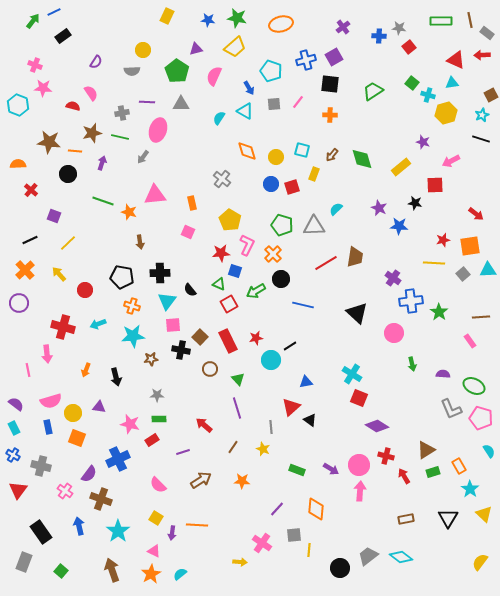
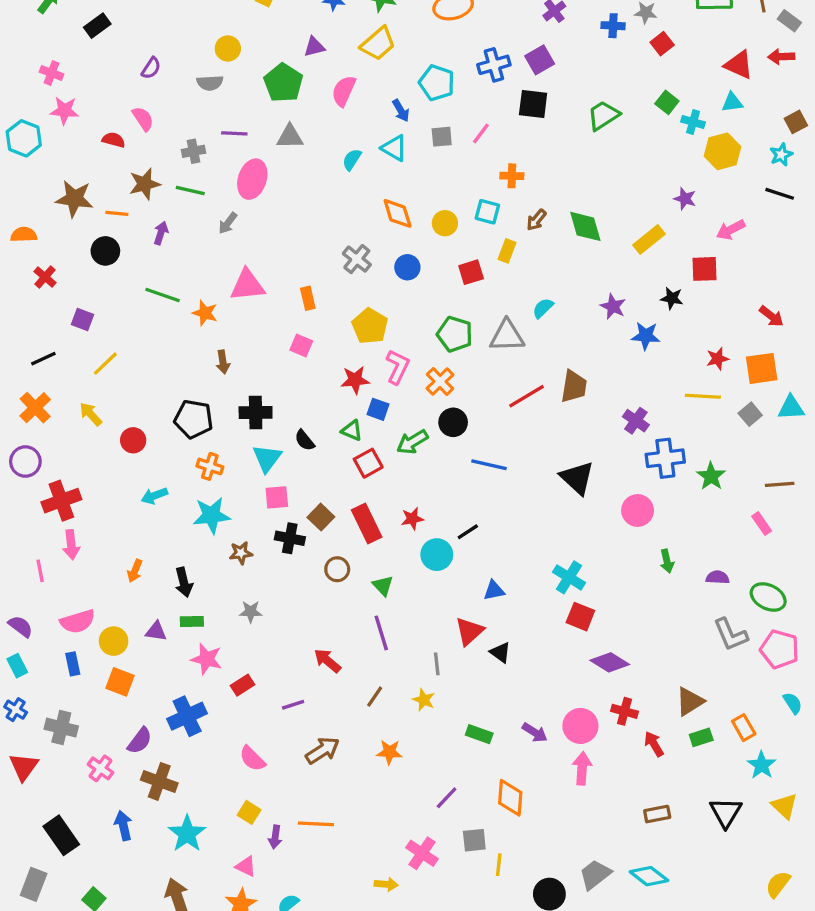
orange cross: (330, 115) -> (512, 176), moved
blue circle: (271, 184) -> (407, 267), moved
red cross: (63, 327) -> (61, 501), moved, turned -35
green rectangle: (159, 419) -> (192, 621), moved

